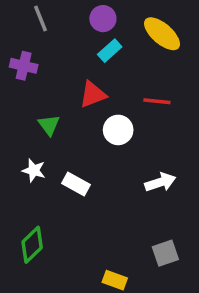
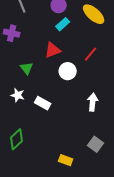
red line: (157, 101) -> (91, 54), turned -56
white arrow: (160, 182) -> (93, 102), turned -66
gray square: (165, 253) -> (96, 144), turned -35

